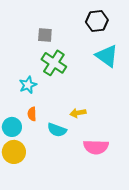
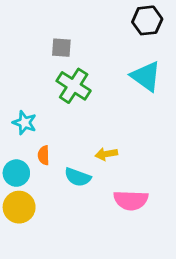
black hexagon: (97, 21) -> (147, 20), moved
cyan star: (28, 85) -> (25, 123), moved, turned -30

